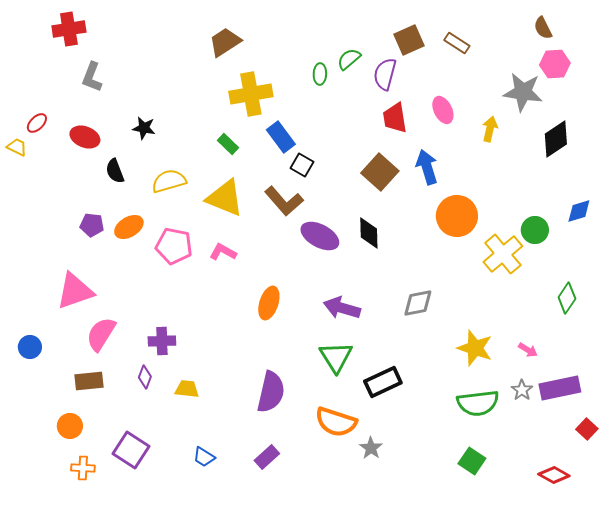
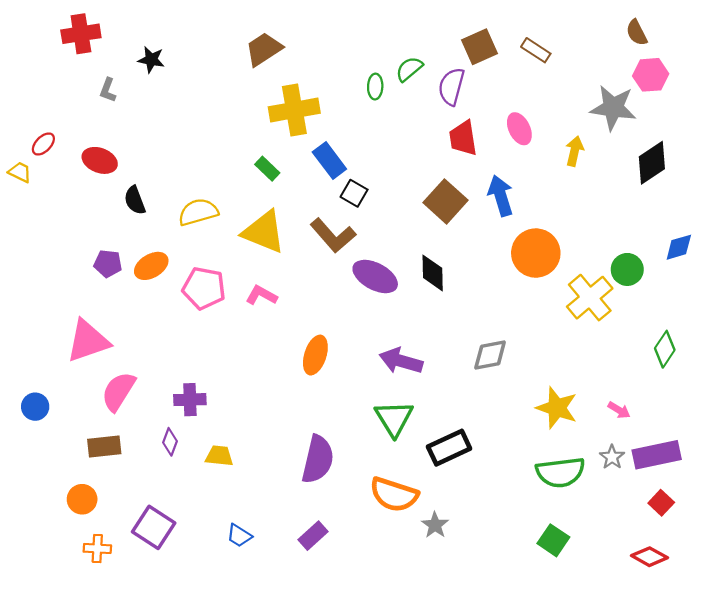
gray L-shape: (92, 77) -> (108, 90), size x0.7
black star: (144, 128) -> (151, 60), moved
red square: (587, 429) -> (661, 503), moved

